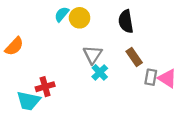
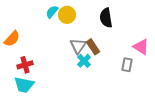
brown rectangle: (134, 57) -> (93, 47), moved
pink triangle: (167, 78) -> (141, 47), moved
red cross: (45, 87) -> (25, 65), moved

